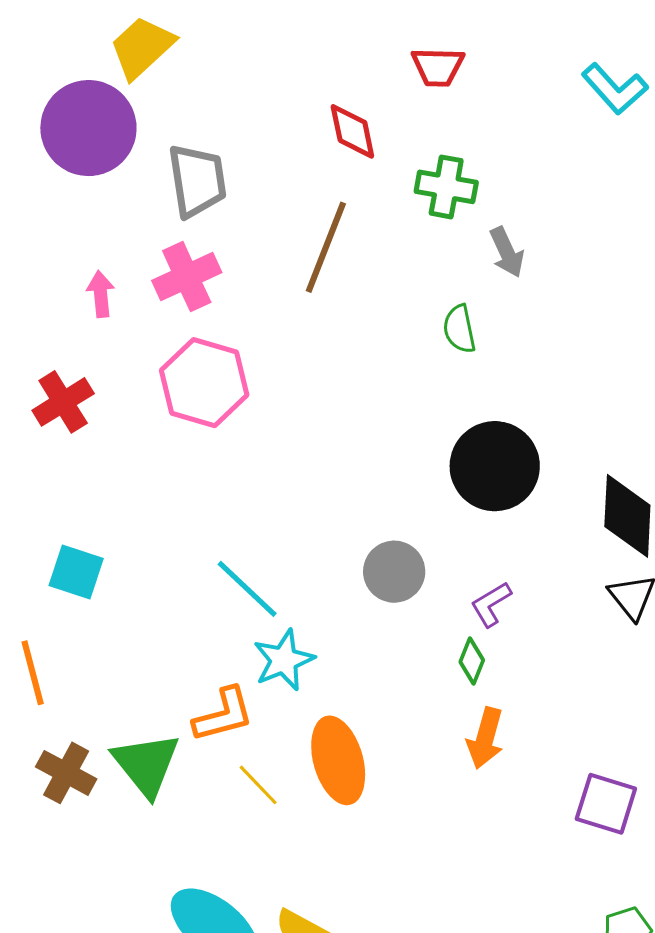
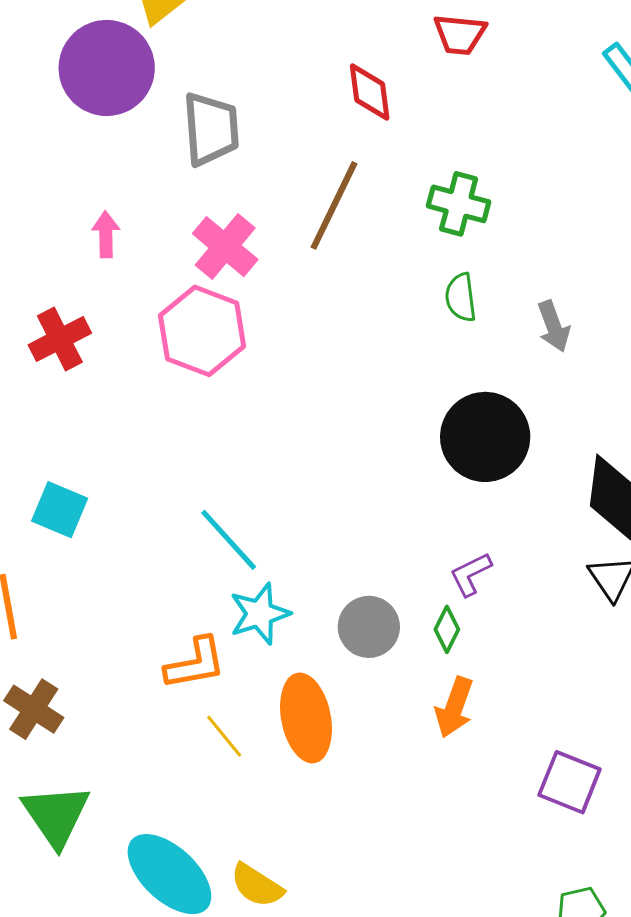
green cross: (446, 187) -> (459, 204), moved
gray arrow: (507, 252) -> (554, 326), moved
pink cross: (187, 277) -> (225, 247), moved, turned -30
gray circle: (394, 572) -> (369, 627), moved
green triangle: (146, 764) -> (56, 815), moved

